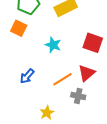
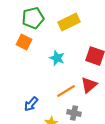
blue arrow: (27, 76) -> (31, 104), moved
gray cross: (78, 96) -> (74, 113), moved

